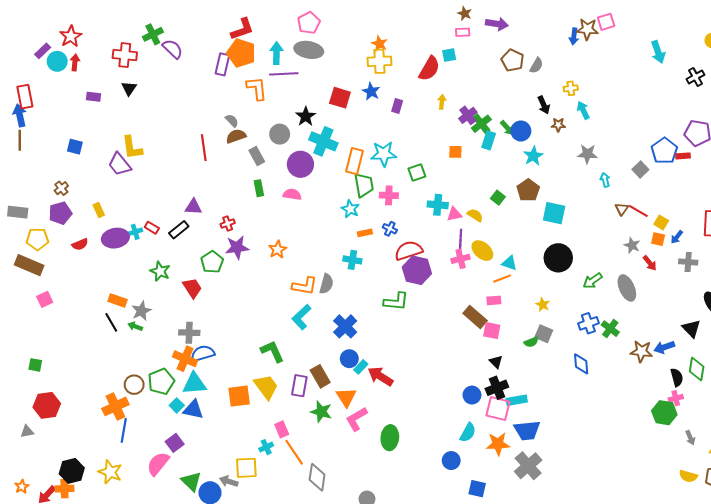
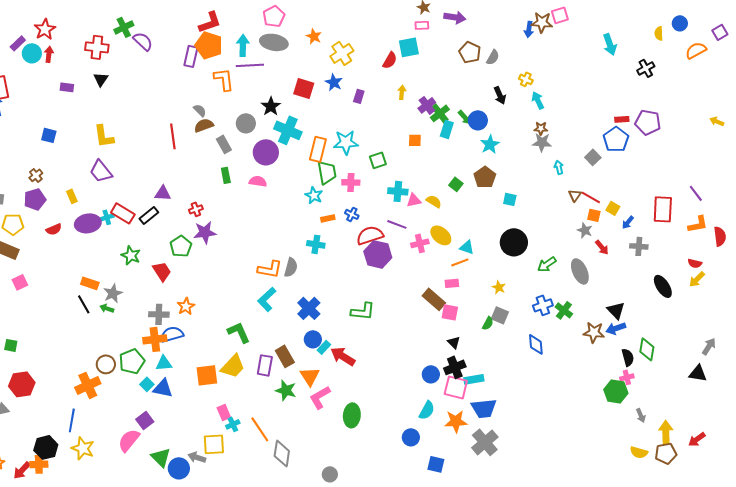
orange star: (379, 44) -> (314, 36), moved
cyan square: (449, 55) -> (409, 47), size x1.5
yellow cross: (379, 61) -> (342, 53), turned -30
red semicircle: (429, 69) -> (390, 60), size x0.7
yellow cross: (571, 88) -> (526, 79), turned 32
brown star: (558, 125) -> (541, 128), moved
red rectangle: (683, 156) -> (622, 119), moved
purple trapezoid: (120, 164) -> (101, 171), moved
cyan square: (554, 213) -> (510, 199), size x0.6
red rectangle: (152, 228) -> (123, 213), size x1.6
purple line: (461, 239) -> (397, 224), moved, turned -72
orange square: (658, 239) -> (594, 215), moved
orange star: (278, 250) -> (186, 306), moved
green L-shape: (396, 301) -> (363, 311), moved
black triangle: (691, 329) -> (616, 310), moved
green semicircle: (531, 342) -> (488, 323), turned -40
orange cross: (185, 359) -> (155, 339), turned -30
cyan triangle: (194, 384) -> (164, 363), size x0.7
yellow trapezoid: (266, 387) -> (233, 366), turned 80
pink rectangle: (282, 429) -> (224, 412), moved
blue line: (124, 430) -> (72, 420), moved

